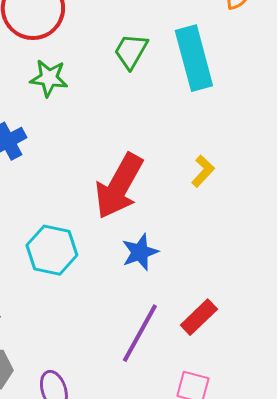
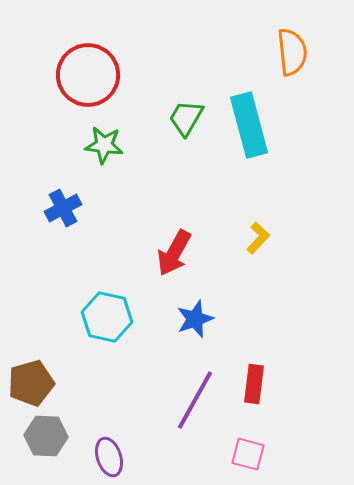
red arrow: (119, 186) -> (174, 253), size x0.7
red rectangle: (199, 317) -> (254, 384), turned -39

